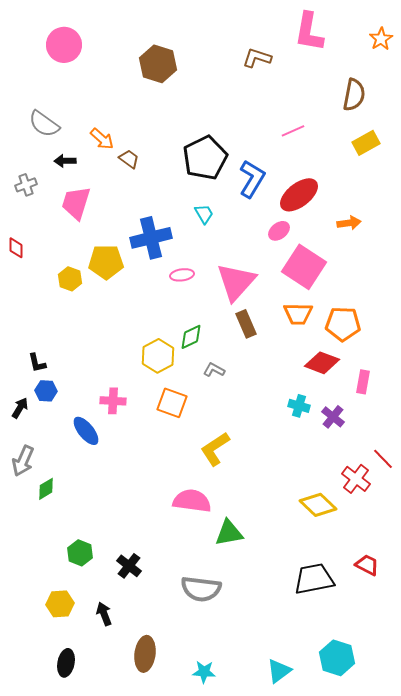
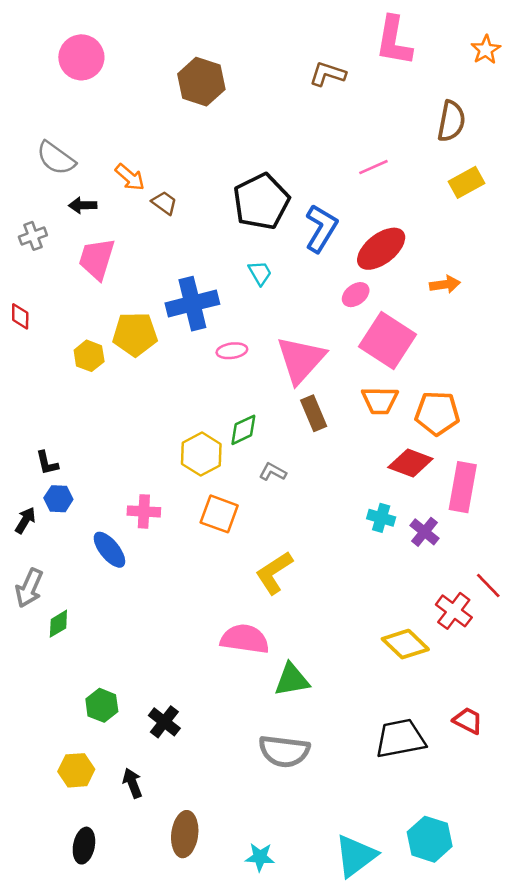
pink rectangle: (363, 382) -> (463, 487), size x1.6
gray semicircle: (201, 589) -> (284, 751), moved
cyan triangle: (279, 671) -> (356, 856), size x1.4

